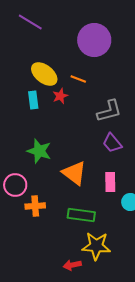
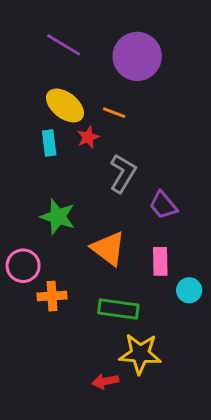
purple line: (30, 22) -> (64, 45), moved
gray L-shape: (109, 111) -> (123, 173), moved, turned -44

